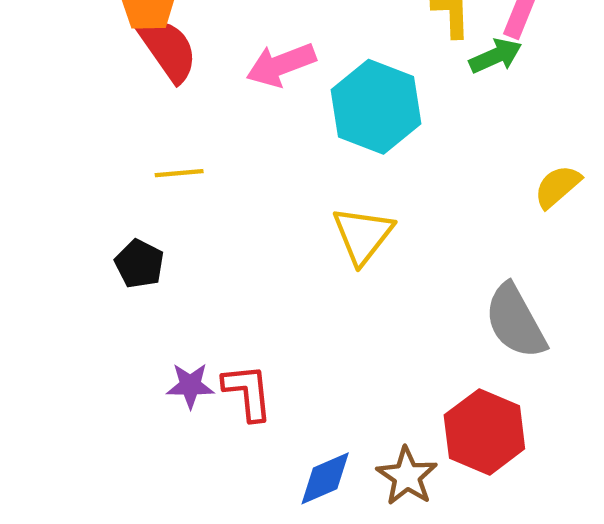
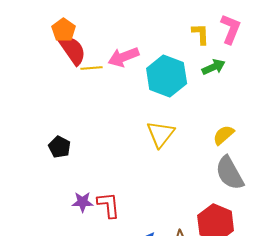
green arrow: (495, 56) -> (214, 67), moved
yellow line: (179, 173) -> (92, 68), moved
yellow semicircle: (557, 186) -> (224, 135), moved

